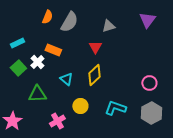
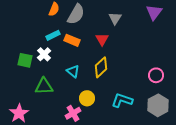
gray triangle: (108, 26) -> (115, 18), turned -40
cyan rectangle: (17, 43) -> (53, 35), moved
orange rectangle: (53, 50) -> (72, 40), moved
green square: (18, 68) -> (25, 60), turned -35
pink cross: (57, 121) -> (73, 113), moved

